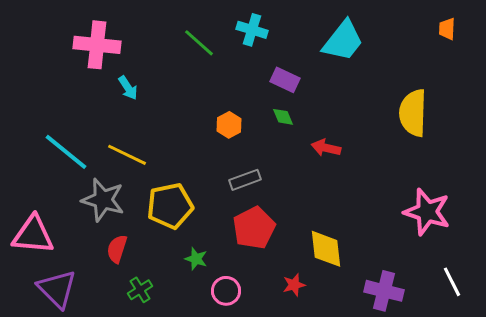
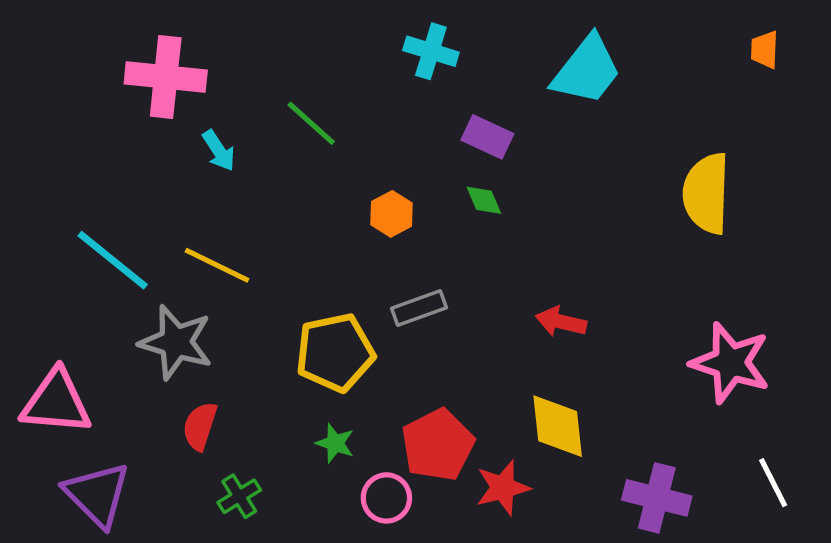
green line: (199, 43) -> (311, 123), moved
red arrow: (326, 148) -> (561, 322), moved
yellow pentagon: (170, 206) -> (335, 353), moved
red pentagon: (254, 228) -> (438, 445), moved
red star: (294, 285) -> (503, 488), size x1.4

